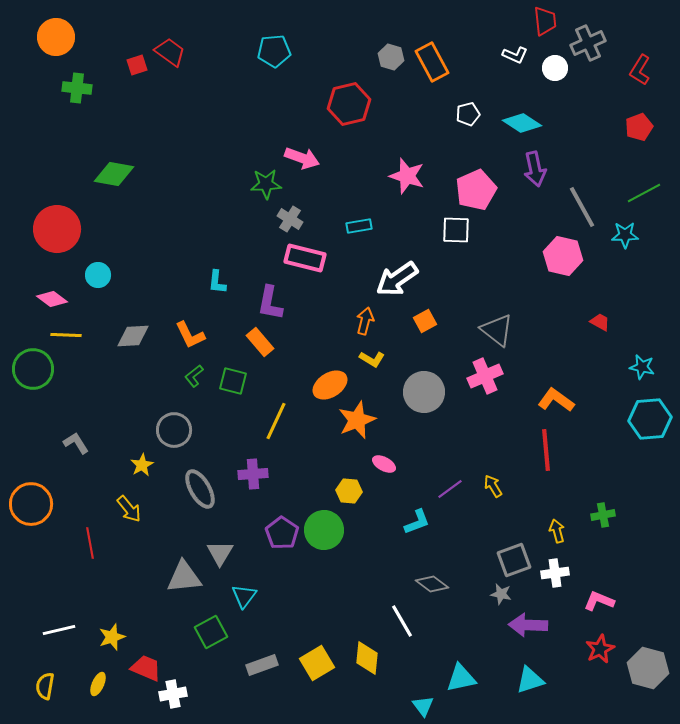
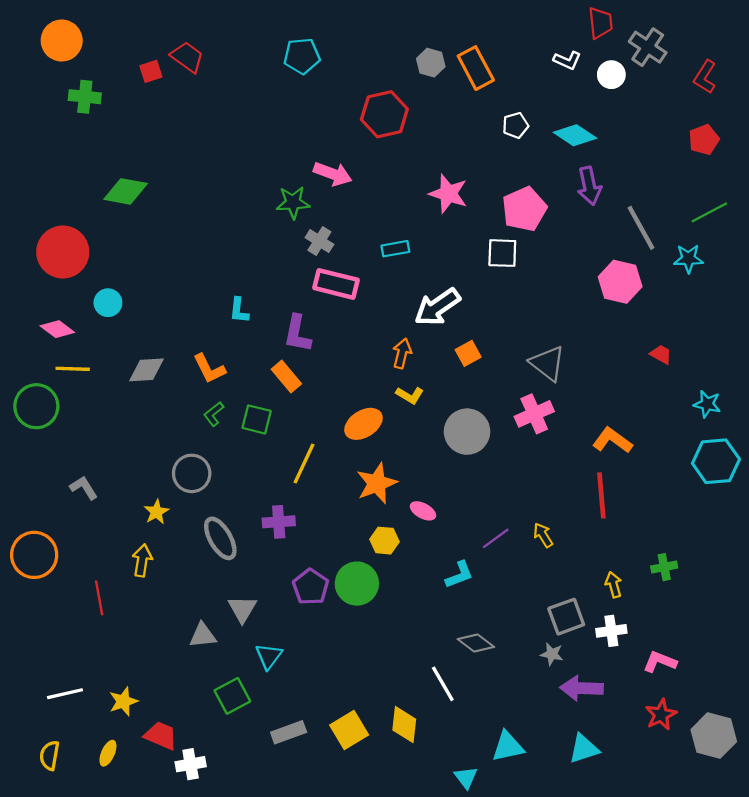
gray cross: (588, 43) -> (648, 47), turned -32
orange star: (357, 420) -> (377, 483), moved
yellow arrow: (129, 509) -> (142, 560), turned -132
gray triangle: (184, 577) -> (203, 635), size x0.7

